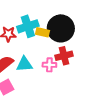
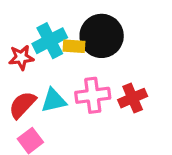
red cross: (64, 56) -> (133, 98), moved
pink cross: (49, 65) -> (93, 95), size x1.5

